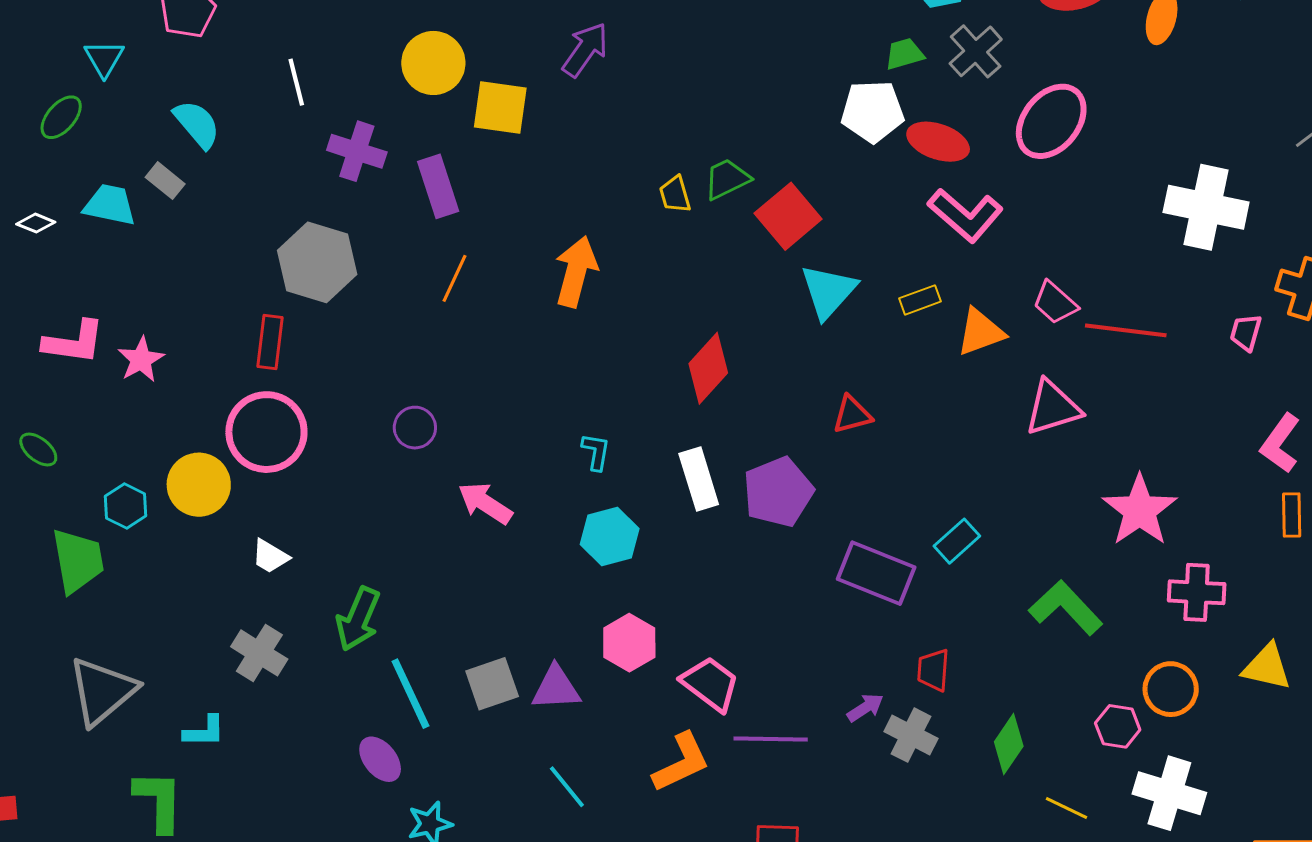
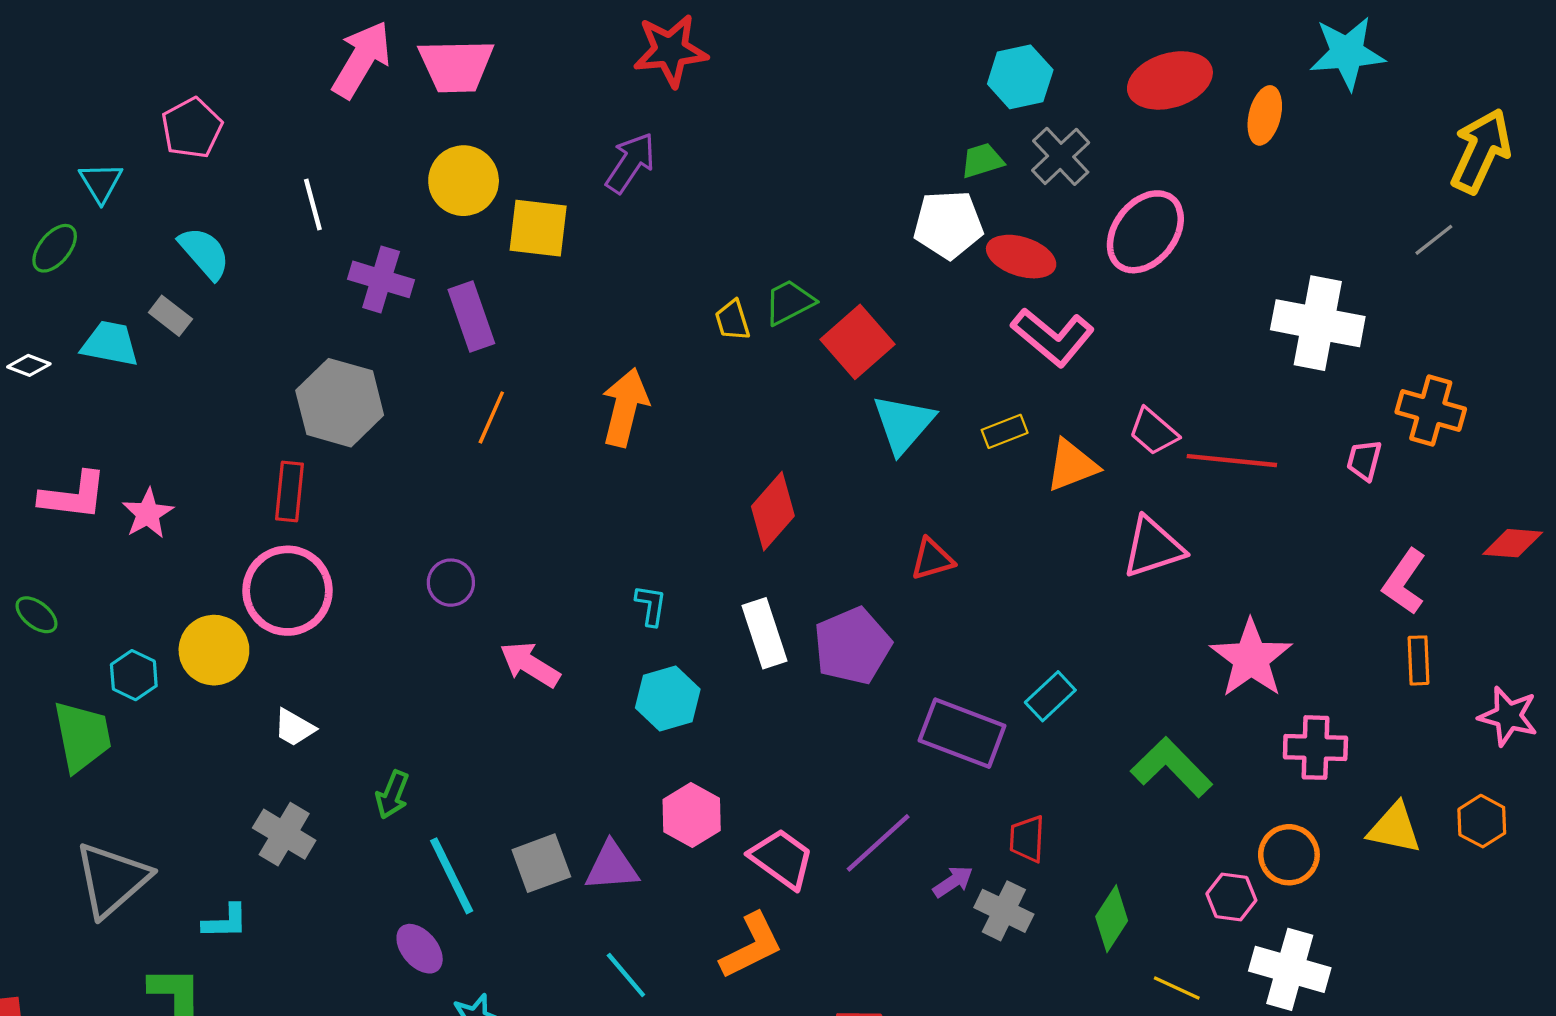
green arrow: (358, 619) -> (392, 795), size x0.7
purple line: (771, 739) -> (878, 843), moved, turned -42

